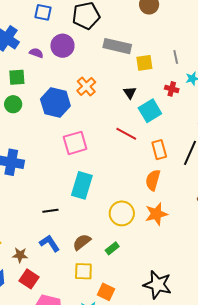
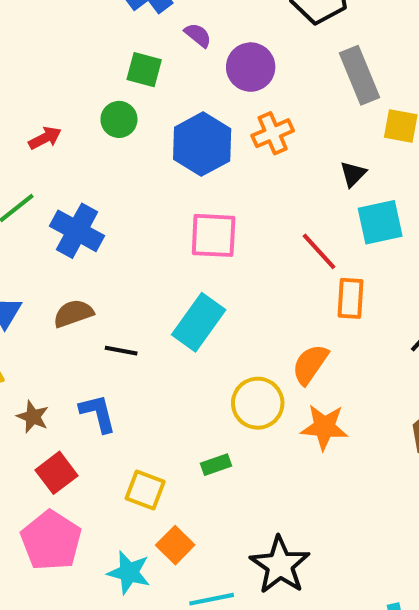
purple circle: (62, 46) -> (251, 67), moved
gray rectangle: (117, 46) -> (360, 75), turned 36
orange rectangle: (159, 150) -> (350, 298), moved
orange semicircle: (153, 180) -> (310, 364), moved
brown semicircle: (82, 242) -> (73, 313), moved
red square: (29, 279) -> (56, 473), moved

